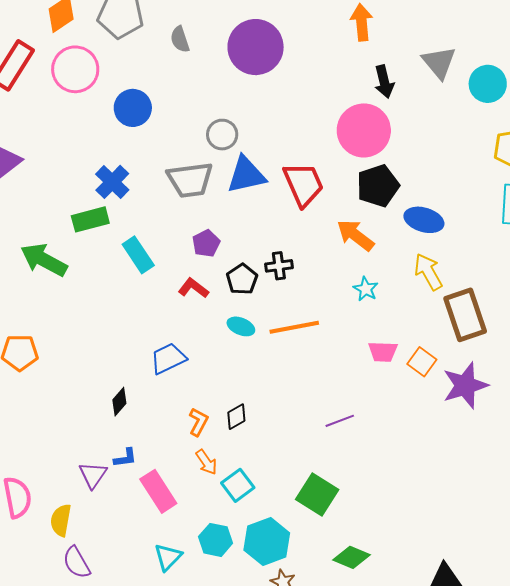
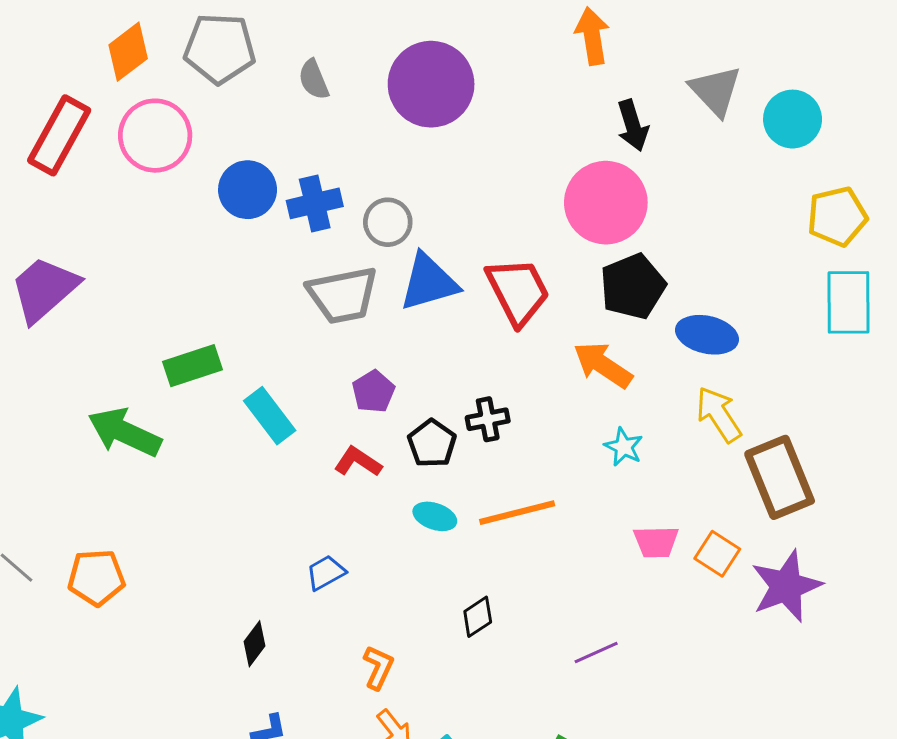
blue cross: (112, 182) -> (315, 203), moved, turned 36
blue trapezoid: (168, 358) -> (326, 573), size x0.7
black diamond: (236, 417) -> (478, 617), moved

